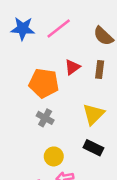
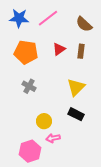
orange pentagon: (44, 83) -> (26, 52), moved
gray cross: (45, 118) -> (29, 86), moved

